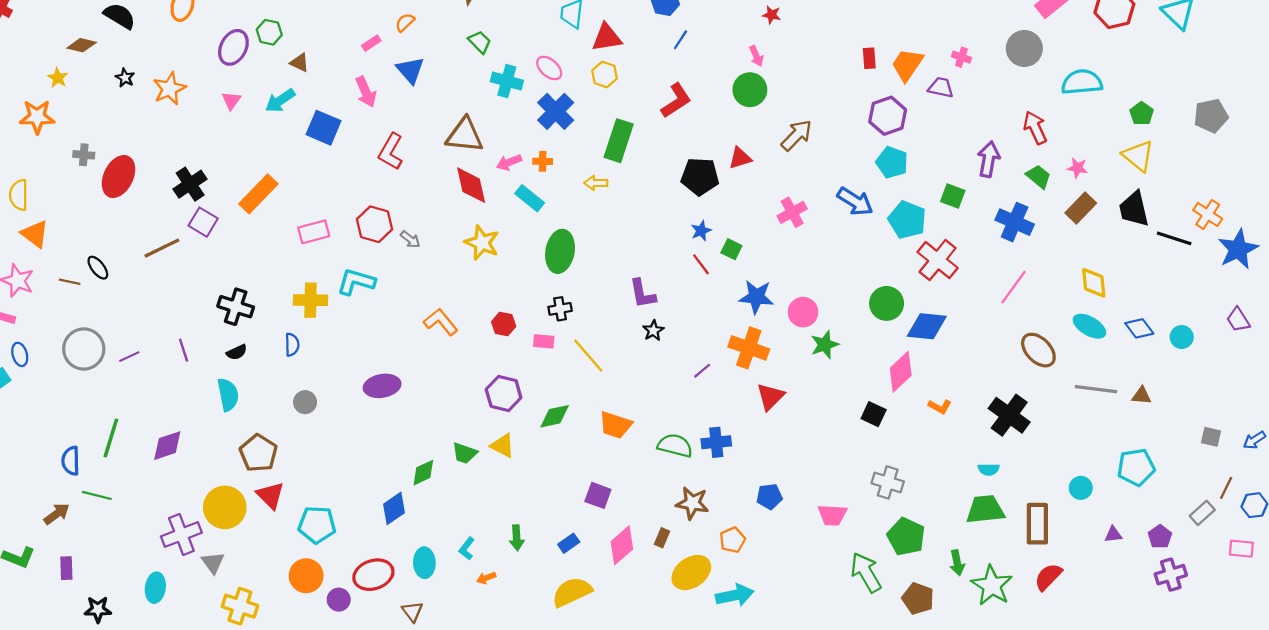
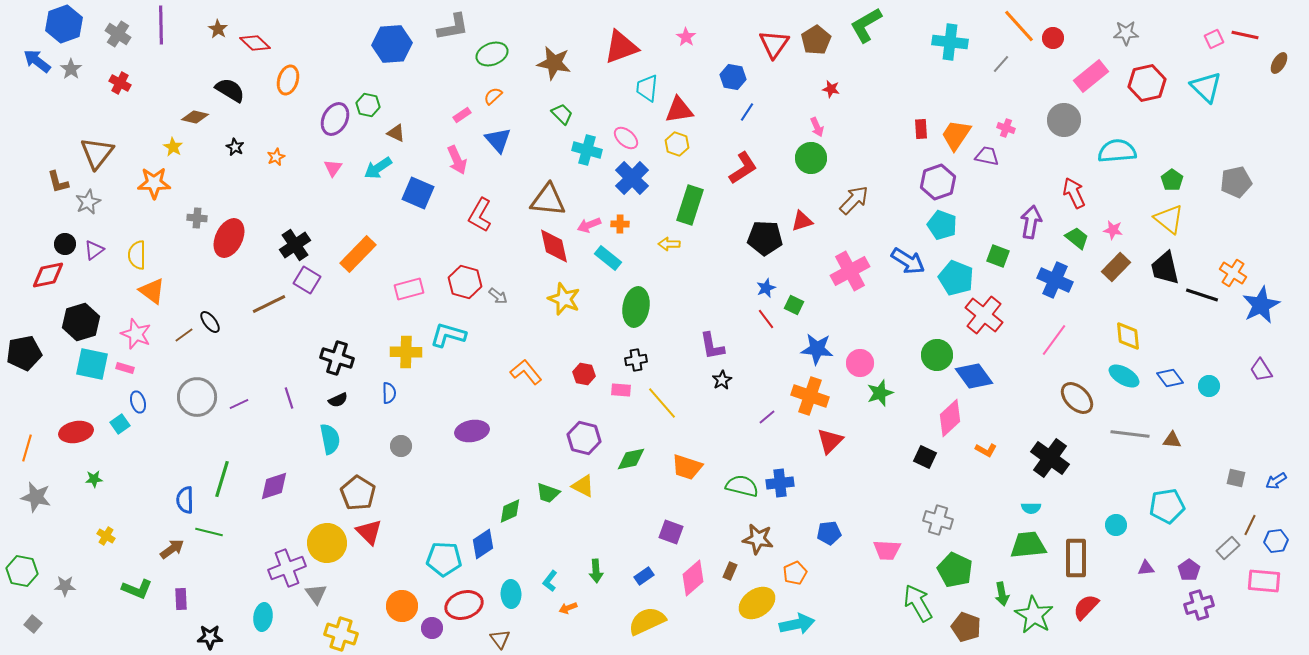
orange star: (169, 89) -> (276, 157), size x0.6
pink cross: (792, 212) -> (850, 271), size x1.4
brown line: (70, 282) -> (184, 335), turned -48
blue diamond: (927, 326) -> (974, 376), turned 48
cyan pentagon: (317, 525) -> (444, 559), moved
pink rectangle: (1241, 549) -> (1264, 581), size x1.4

